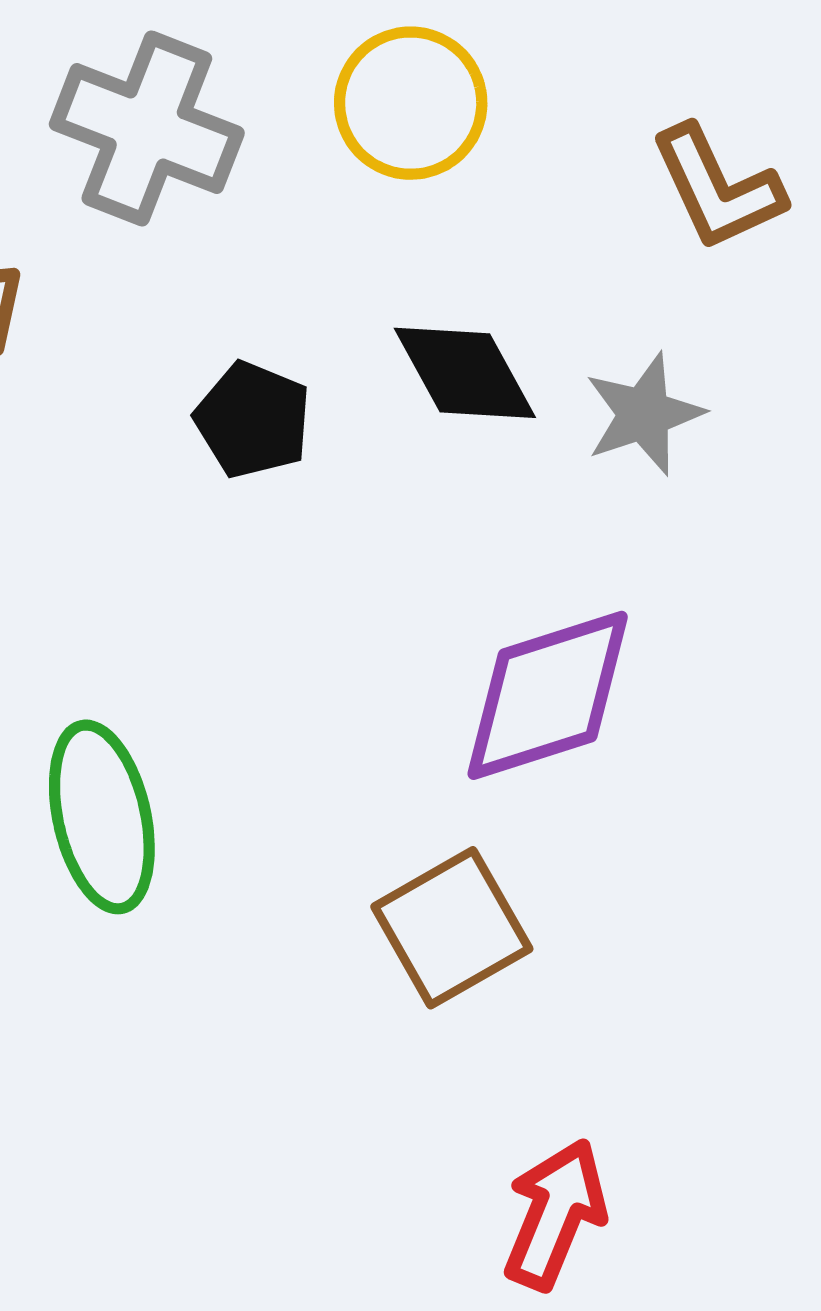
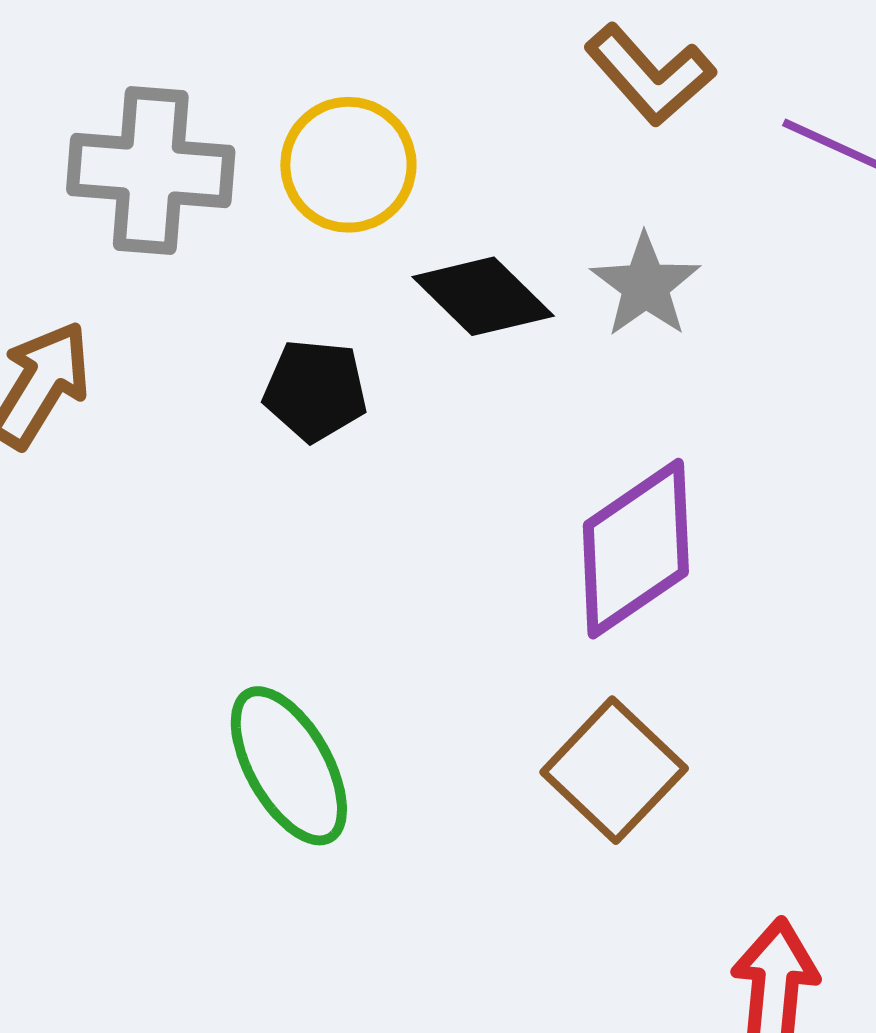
yellow circle: (411, 103) -> (348, 165), moved

